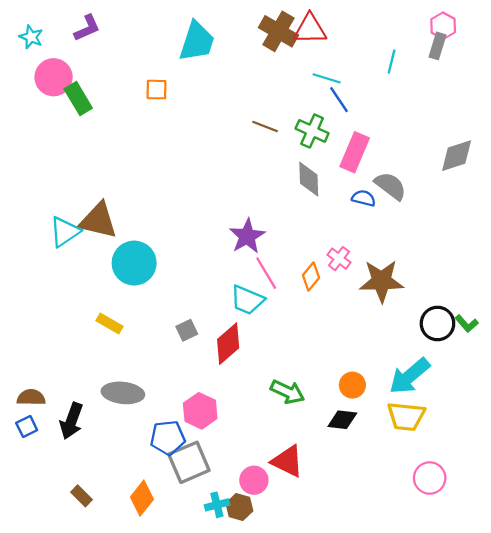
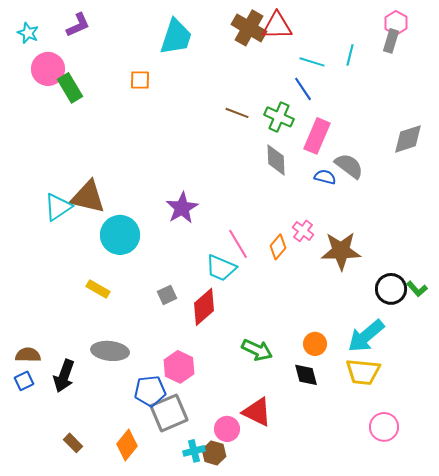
cyan line: (327, 78) -> (312, 62), moved
purple star: (247, 236) -> (182, 208), moved
black diamond: (342, 420) -> (306, 375), turned 68

